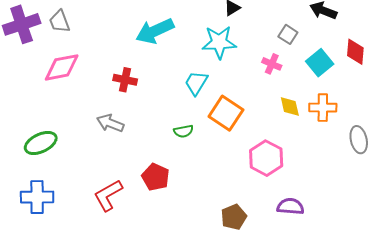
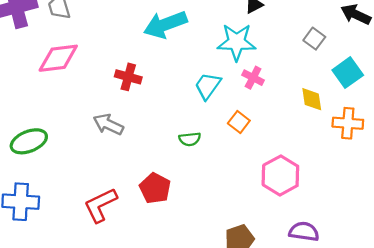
pink cross: (272, 64) -> (253, 78), moved
yellow diamond: (290, 106) -> (312, 99), moved
orange square: (226, 113) -> (239, 122), size x0.6

